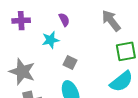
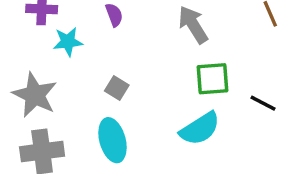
cyan star: (51, 40) -> (68, 42), moved

